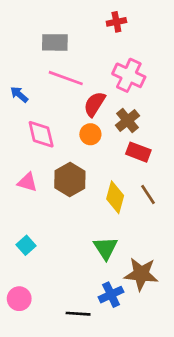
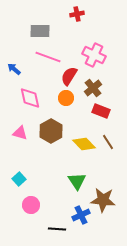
red cross: (116, 22) -> (77, 14), moved
yellow diamond: (115, 197) -> (84, 144), turned -60
pink circle: (19, 299) -> (31, 205), moved

